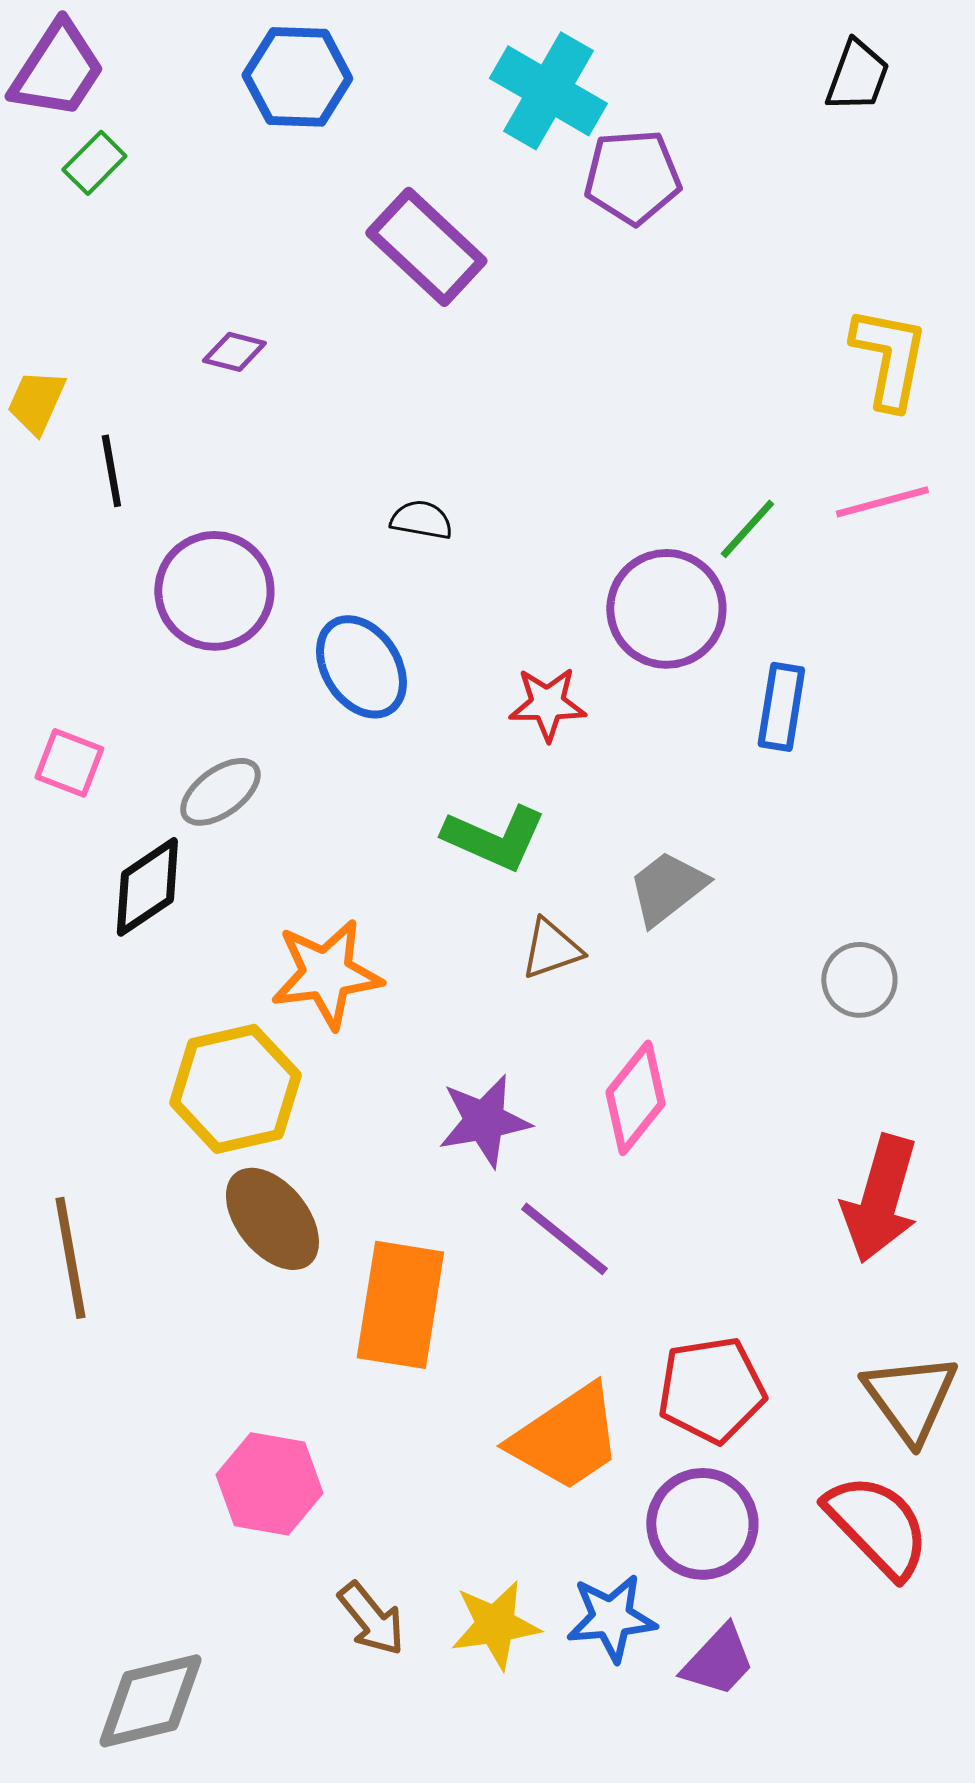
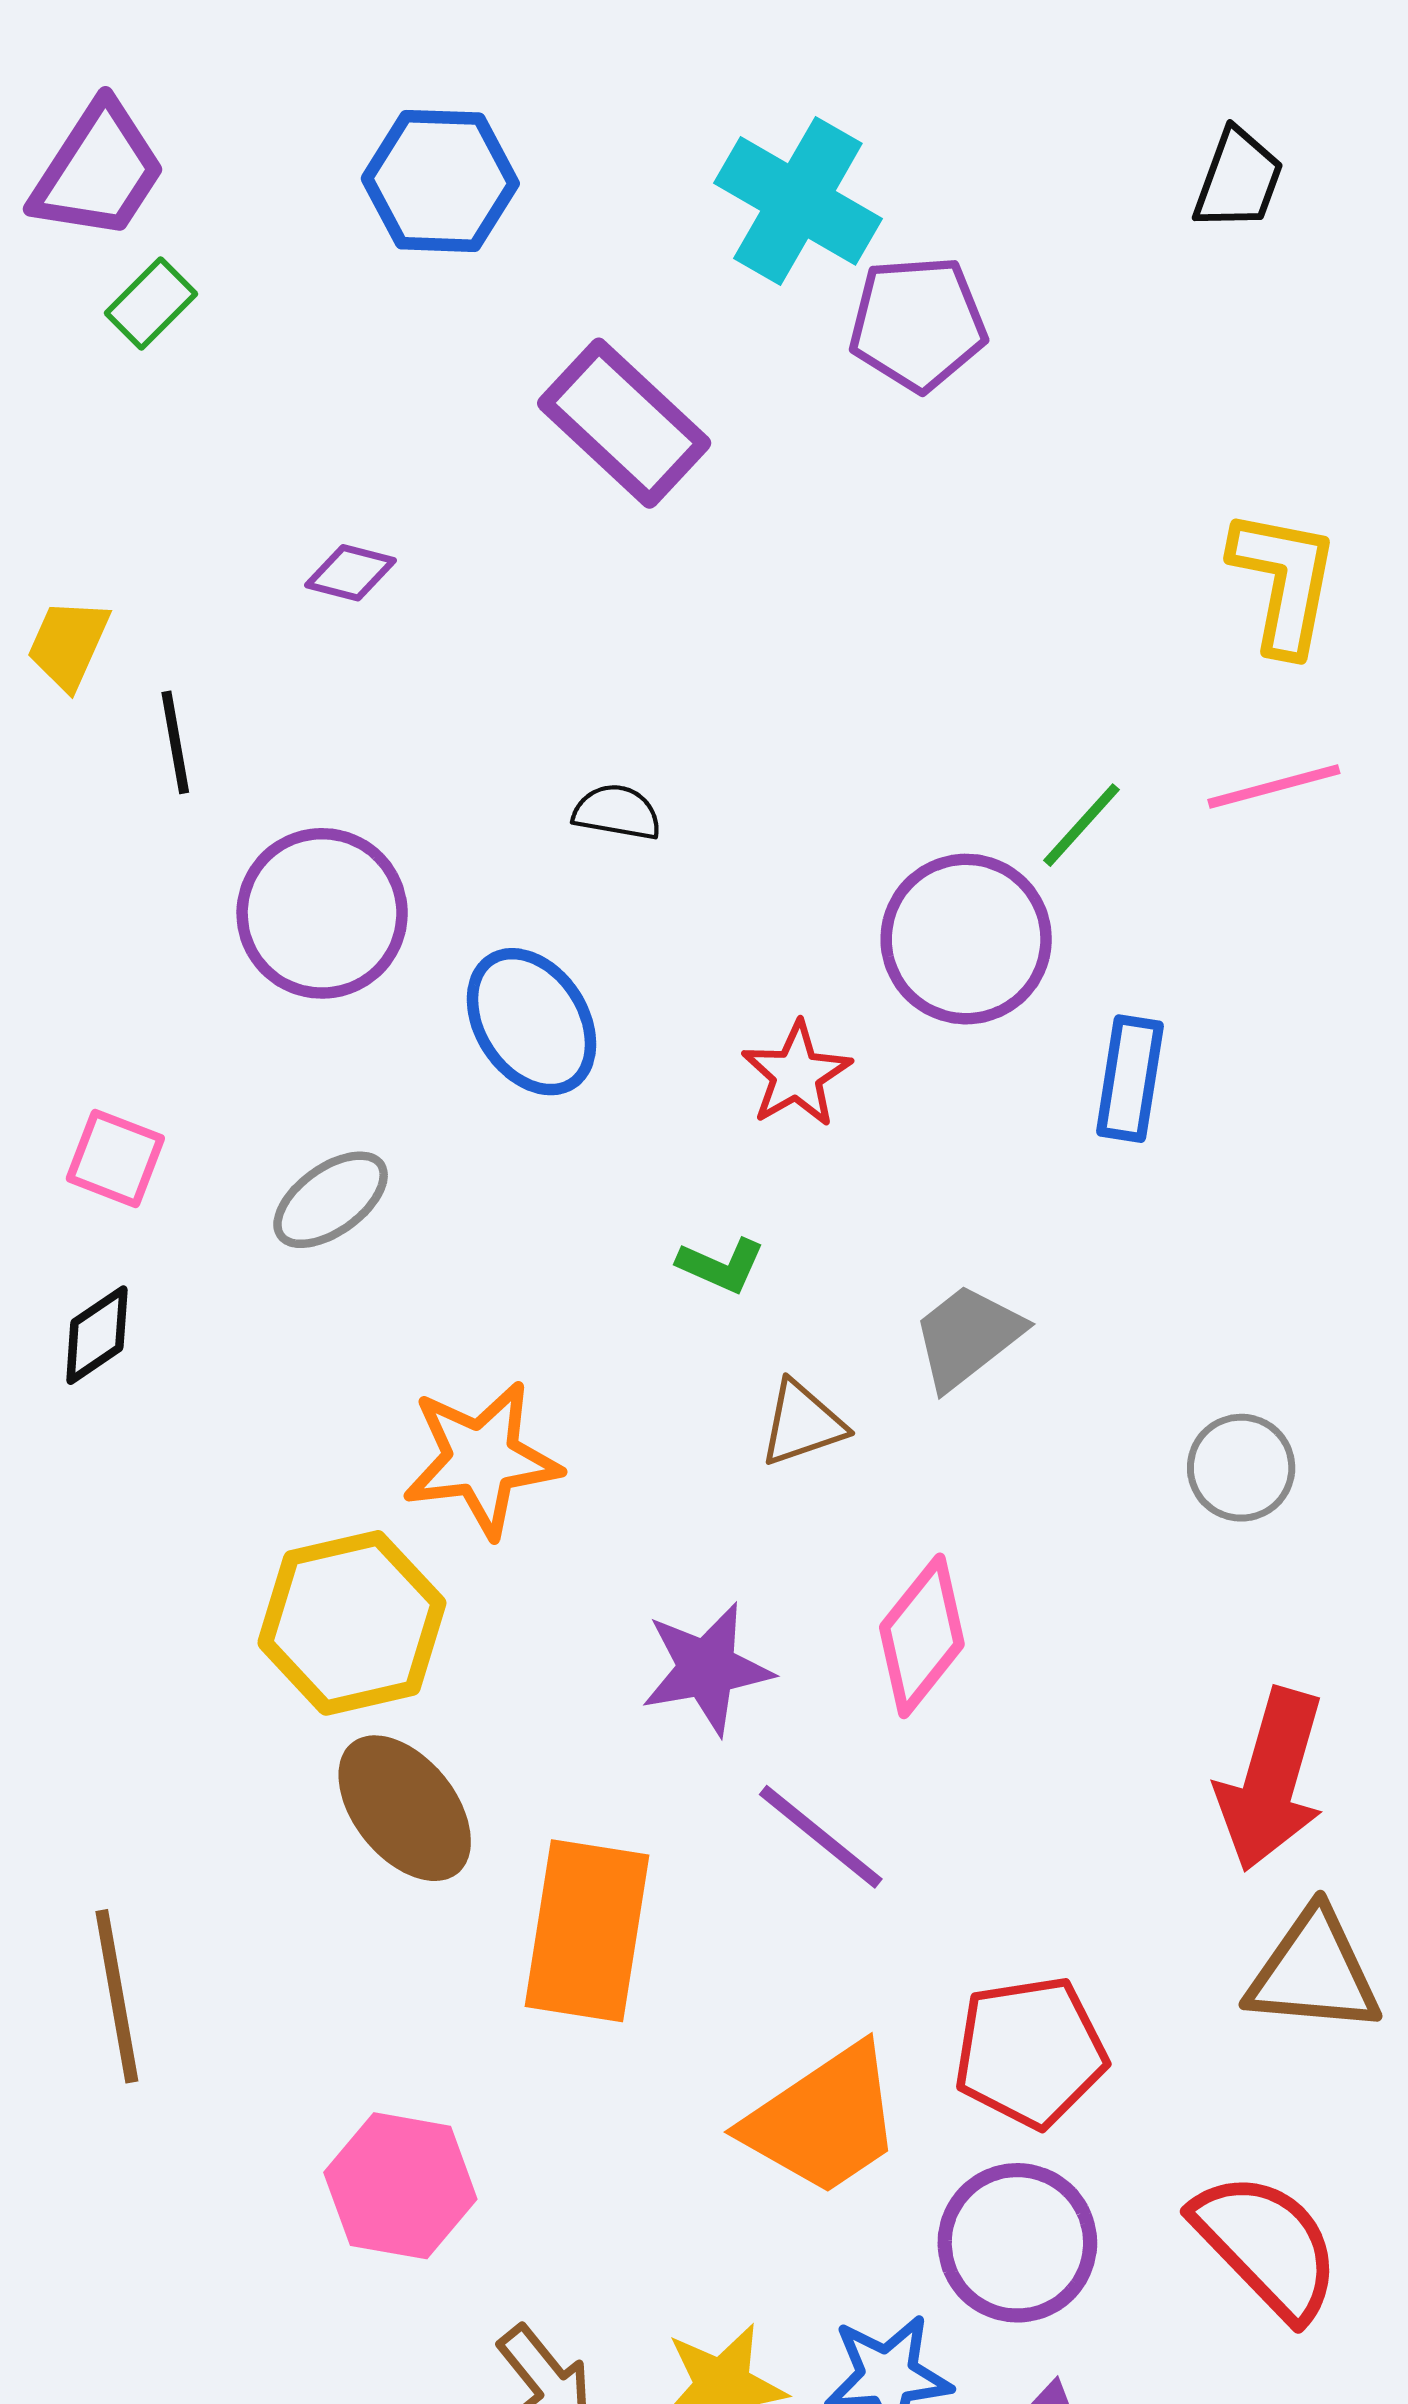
red star: (547, 704) -> (797, 1074), turned -30
green L-shape: (494, 838) -> (721, 1265), size x0.6
black diamond: (147, 887) -> (97, 1335), moved, size x0.7
brown line: (70, 1258) -> (117, 1996), moved
brown triangle: (910, 1398) -> (1314, 1972), moved, turned -49

